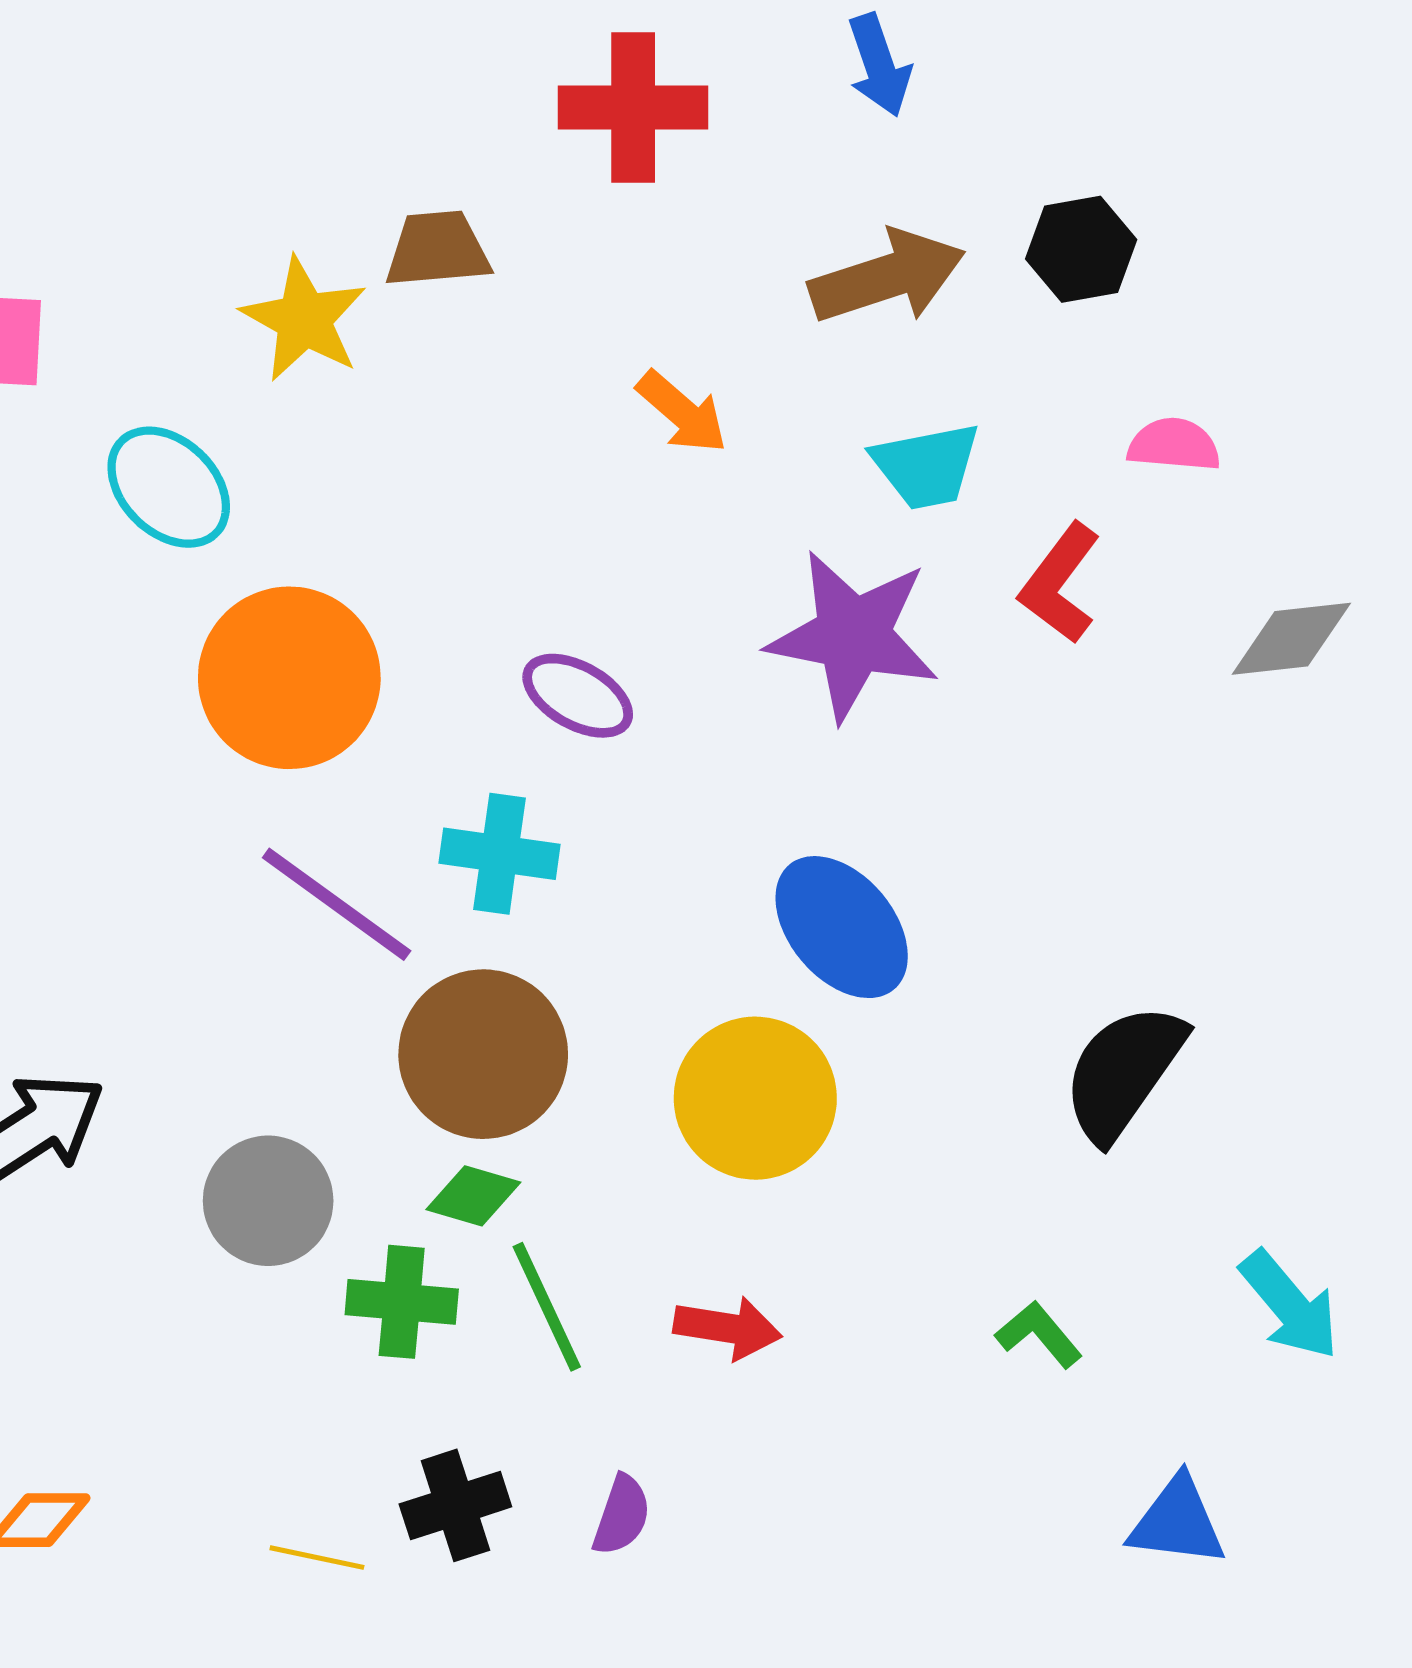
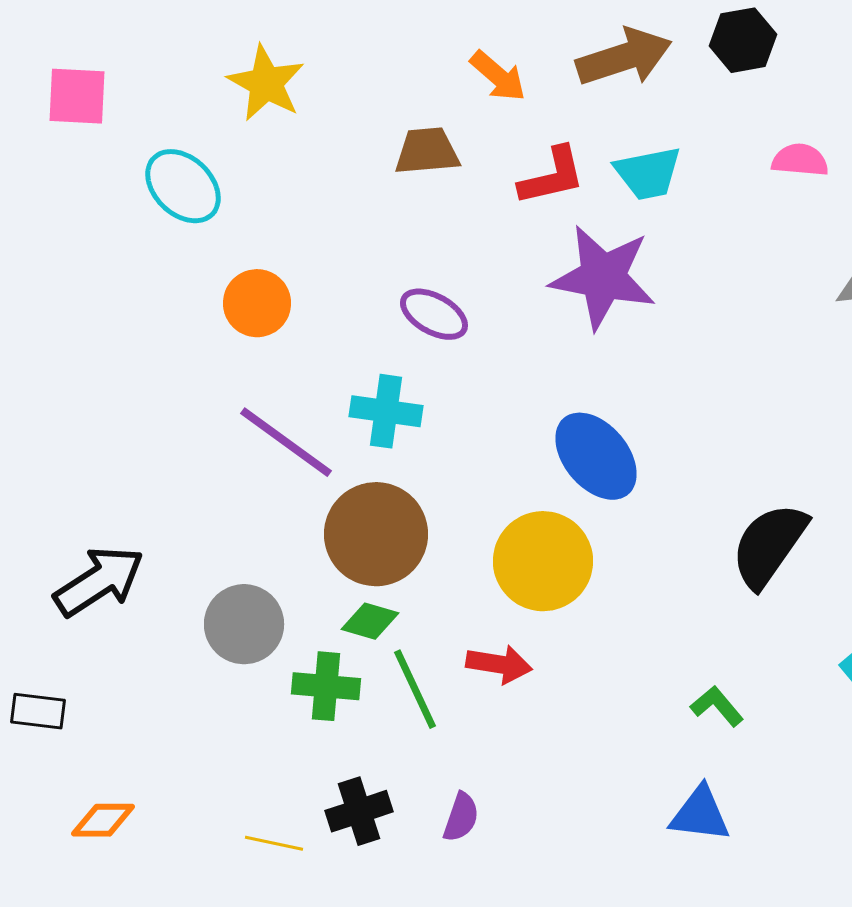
brown trapezoid: (438, 249) -> (427, 151), moved
orange arrow: (682, 412) -> (498, 76), moved
red L-shape: (1060, 583) -> (552, 176), moved, turned -140
orange circle: (289, 678) -> (257, 303), size x0.6
red arrow: (728, 1328) -> (499, 664), moved
blue triangle: (1177, 1522) -> (700, 814), moved

